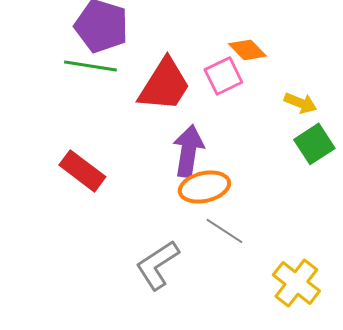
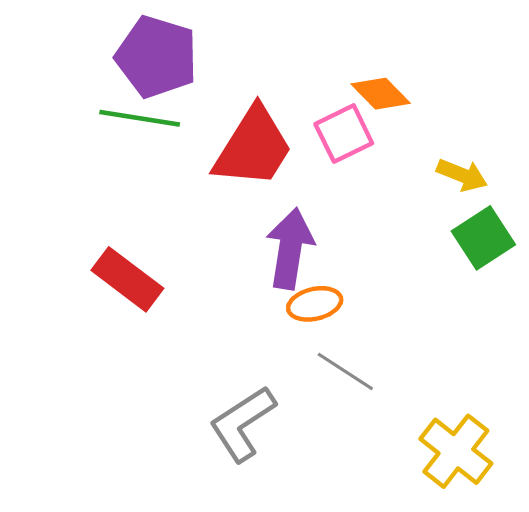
orange ellipse: (204, 187) -> (315, 304), size x0.7

